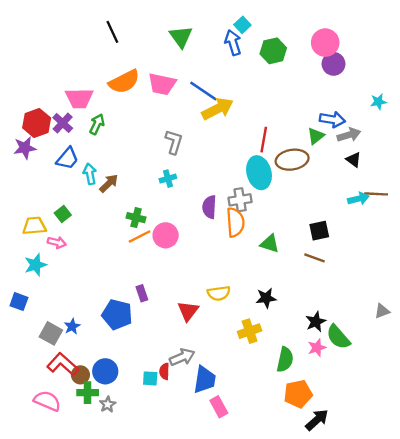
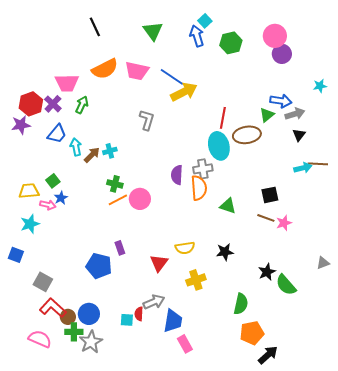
black triangle: (354, 160) -> (299, 135), turned 32
cyan cross: (168, 179) -> (110, 151), moved
blue star: (72, 326) -> (61, 198), moved
yellow cross: (250, 331) -> (196, 280), moved
pink star: (317, 348) -> (284, 223), moved
gray star: (108, 404) -> (91, 342), size x1.6

